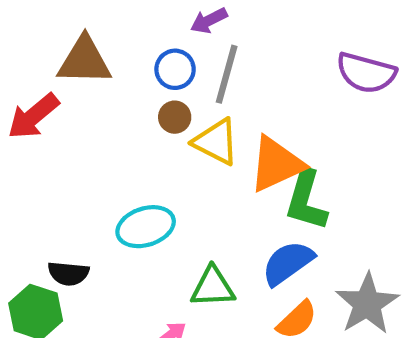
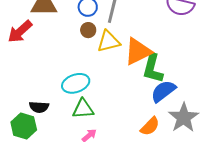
yellow triangle: (216, 142) -> (108, 41), turned -40
blue semicircle: (288, 263) -> (163, 91), moved
green triangle: (213, 287) -> (83, 109), moved

